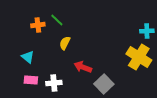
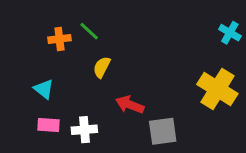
cyan cross: (147, 31) -> (230, 33), moved, turned 32
gray square: (104, 84) -> (163, 131), turned 36

